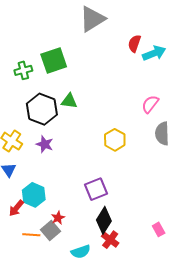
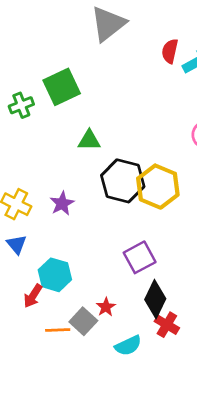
black hexagon: (42, 109) -> (123, 181), moved
yellow hexagon: (115, 140) -> (158, 187), size x1.4
purple star: (45, 144) -> (62, 203), turned 30
red star: (58, 218) -> (106, 307), moved

